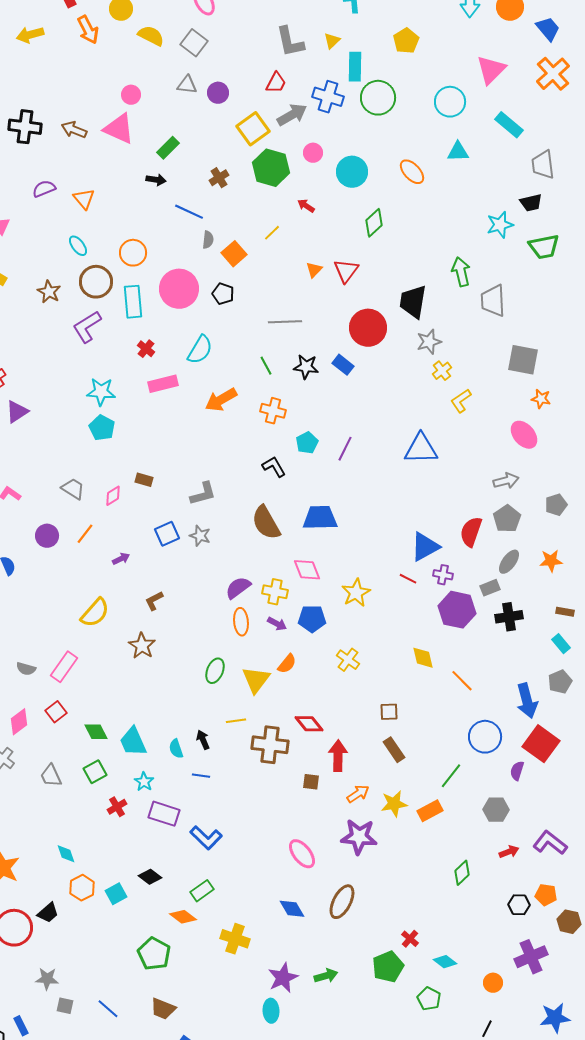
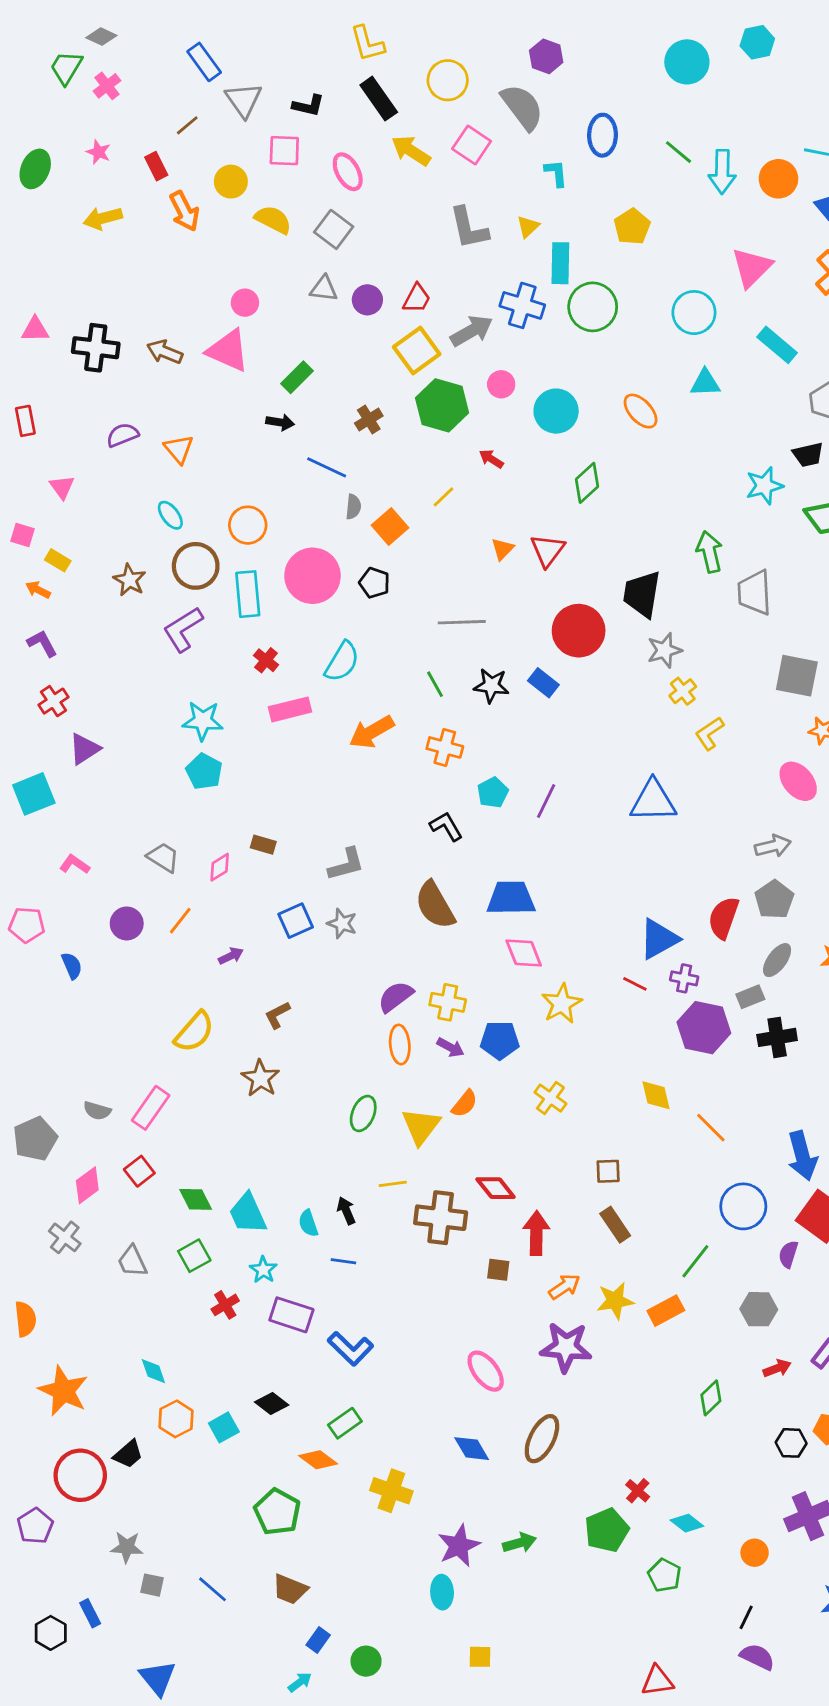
red trapezoid: (276, 83) -> (417, 298), moved
pink diamond: (307, 570) -> (524, 953), moved

